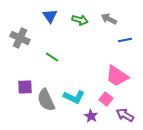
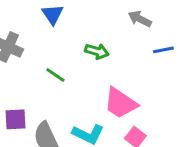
green arrow: (80, 20) -> (97, 51), moved
pink trapezoid: (117, 76) -> (121, 103), moved

